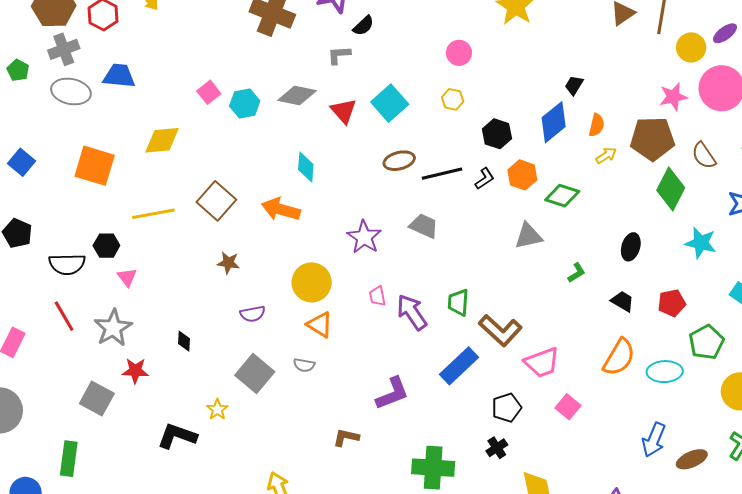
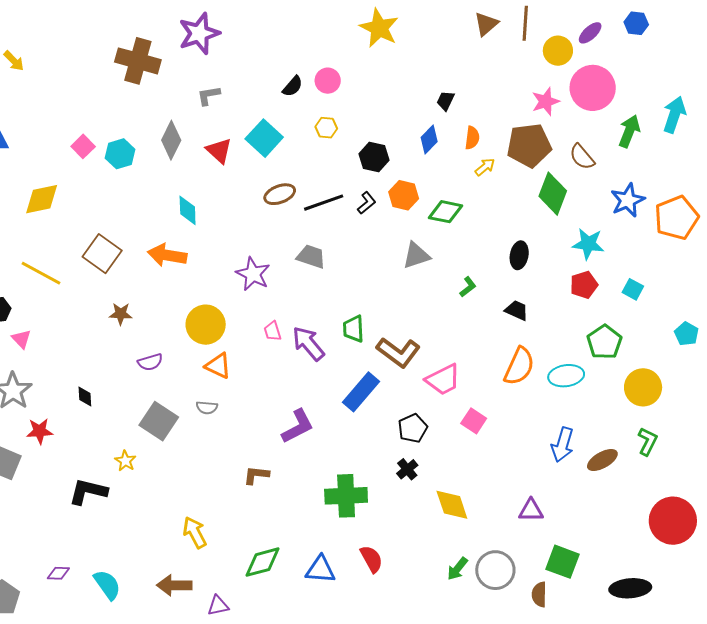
black semicircle: (363, 26) -> (293, 86), moved
gray diamond: (297, 95) -> (171, 140), turned -69
blue diamond: (554, 122) -> (429, 139), size x0.7
yellow line: (153, 214) -> (41, 273), turned 45
red pentagon: (672, 303) -> (584, 285), moved

